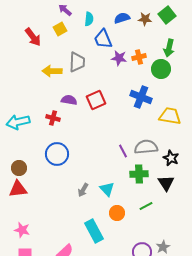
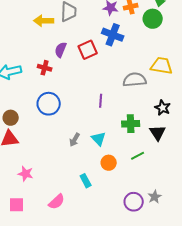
blue cross: (141, 97) -> (113, 35), moved
purple semicircle: (69, 100) -> (61, 50), turned -77
gray semicircle: (146, 147) -> (135, 80), moved
purple line: (123, 151) -> (101, 101), moved, turned 32
pink star: (22, 230) -> (26, 174), moved
cyan rectangle: (94, 231) -> (86, 181), size x0.6

